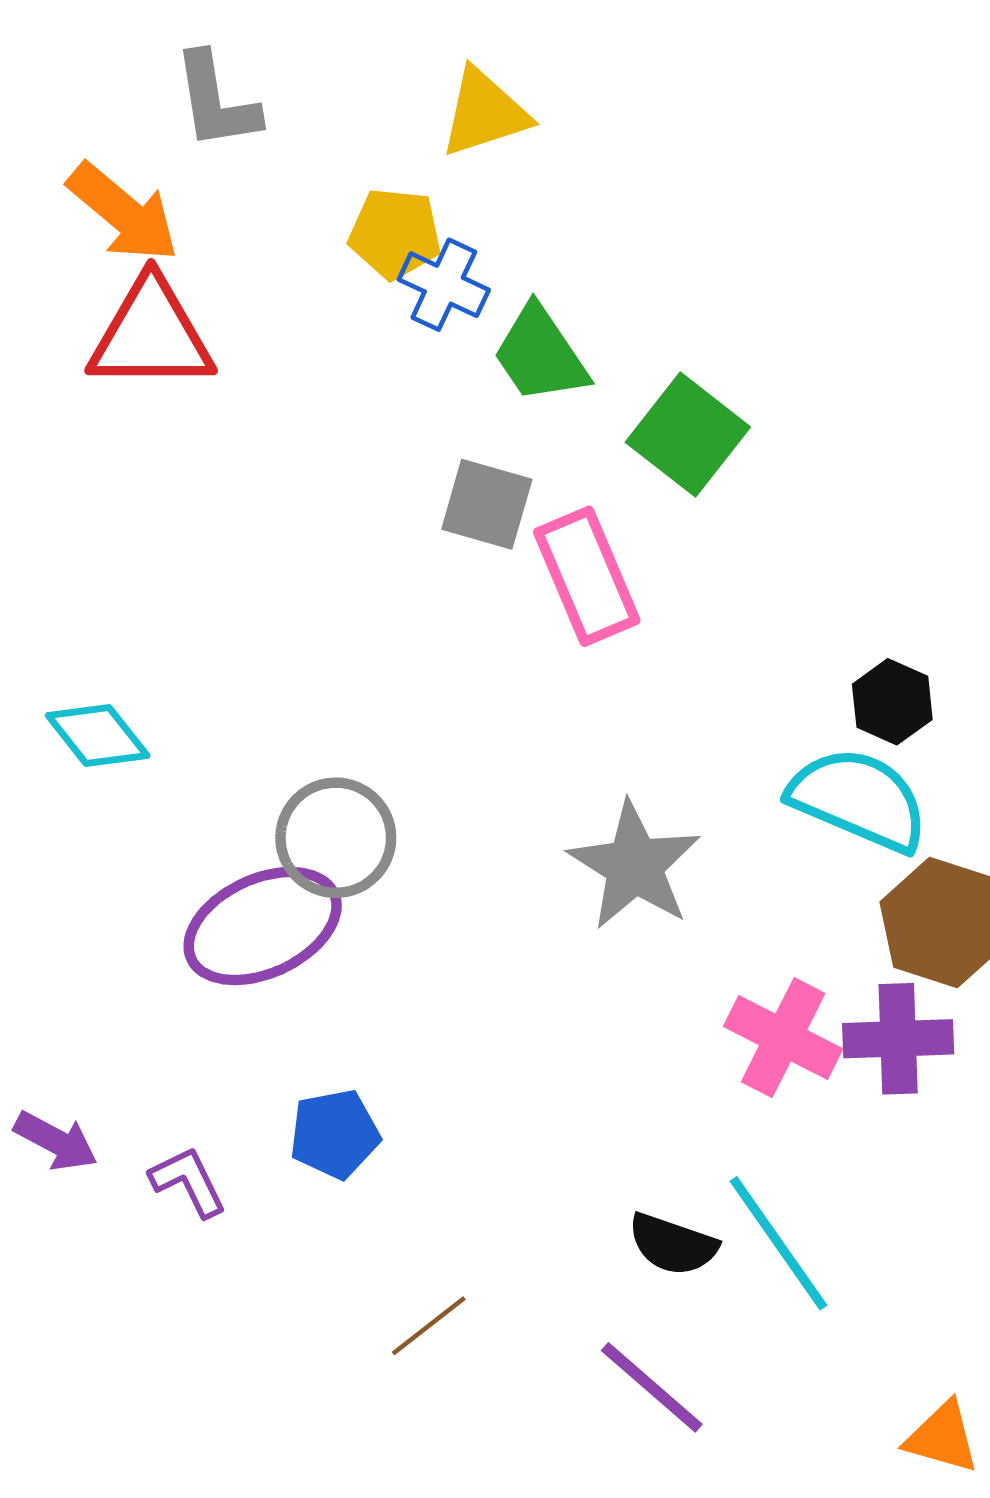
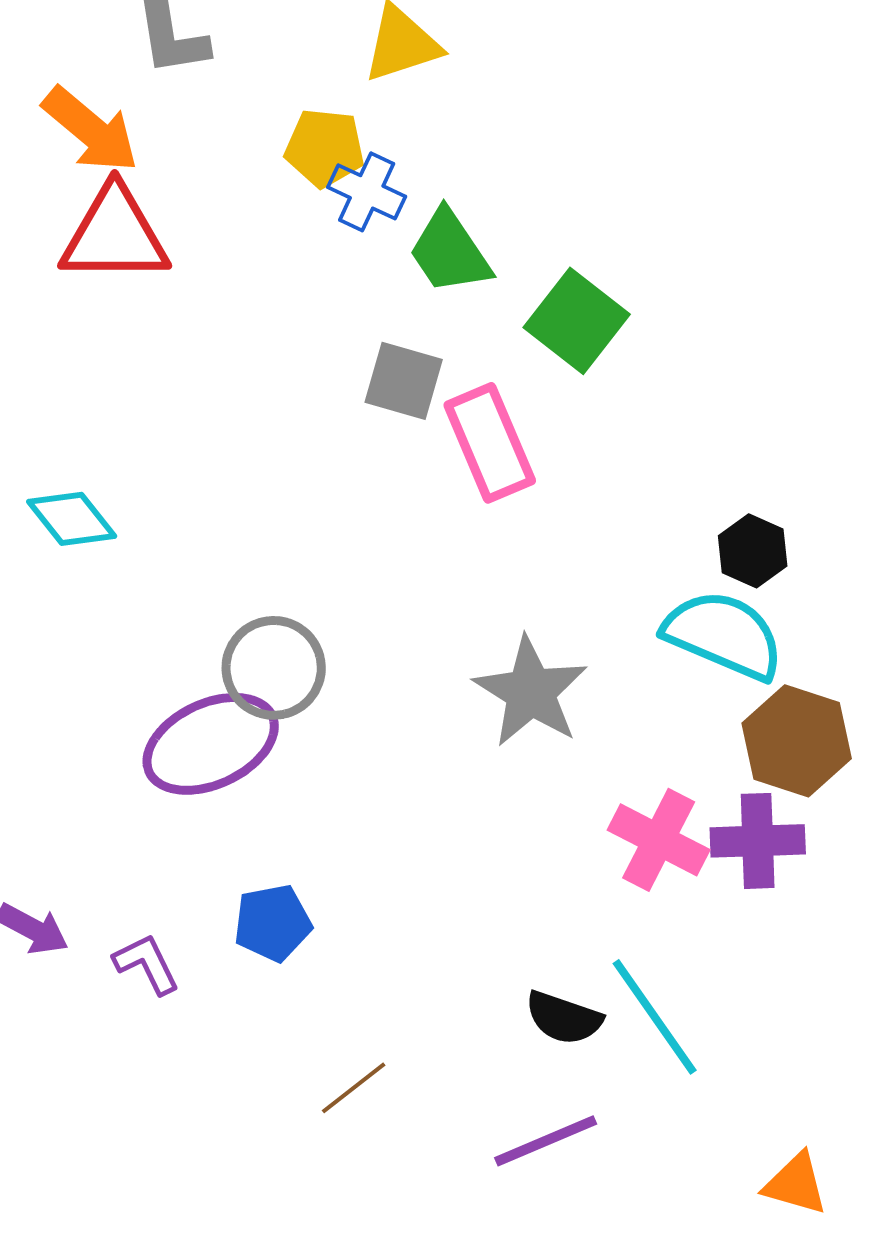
cyan diamond: (98, 735) -> (72, 519), moved
purple line: (652, 1387) -> (546, 1141), turned -64

